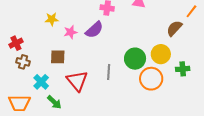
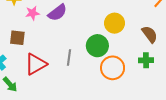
brown semicircle: (174, 28) -> (150, 34), moved, turned 96
yellow circle: (161, 54) -> (115, 23), moved
red triangle: (77, 81) -> (36, 64), turned 35

